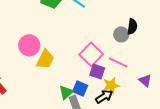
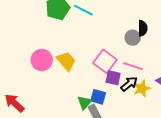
yellow trapezoid: (45, 59) -> (66, 61), moved, turned -60
yellow star: (111, 85) -> (142, 88), moved
black arrow: (104, 96) -> (129, 84), moved

